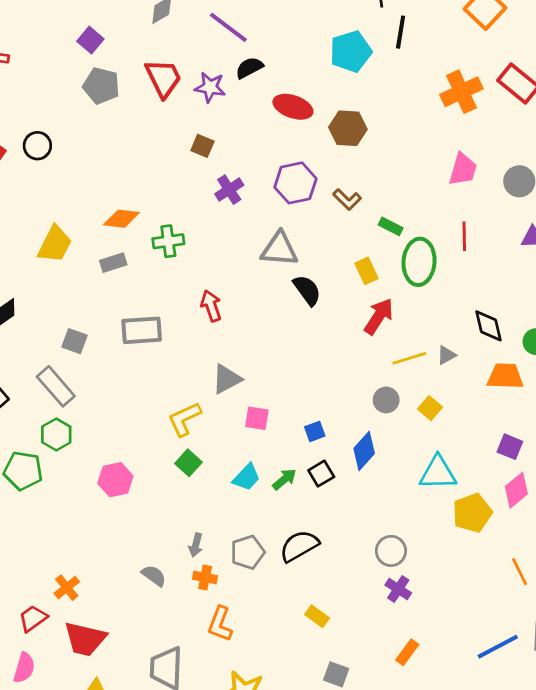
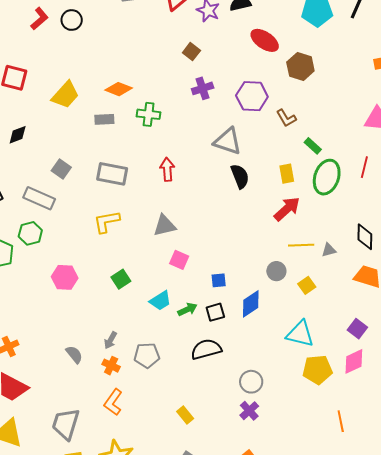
gray rectangle: (56, 386) -> (39, 198), turned -40
yellow L-shape: (185, 419) -> (107, 222), moved
black semicircle: (299, 546) -> (206, 349), moved

